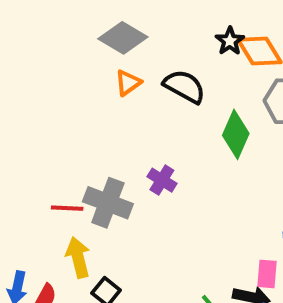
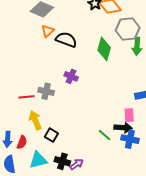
black semicircle: (184, 86) -> (66, 40), moved
gray cross: (108, 203) -> (46, 91), size x0.7

